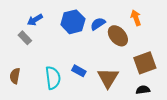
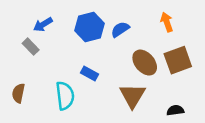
brown ellipse: (118, 36) -> (145, 63), moved
brown square: (145, 63) -> (178, 60), moved
blue rectangle: (79, 71) -> (90, 74), moved

